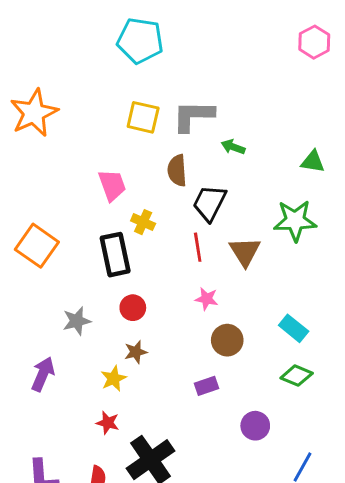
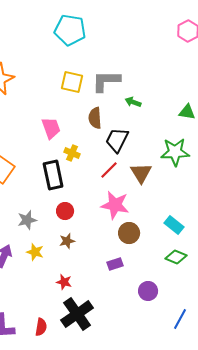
red line: (198, 247) -> (109, 170), turned 54
pink star: (207, 299) -> (115, 205), size x1.8
yellow star: (114, 378) -> (35, 252), moved, turned -30
red star: (108, 423) -> (64, 282), moved

